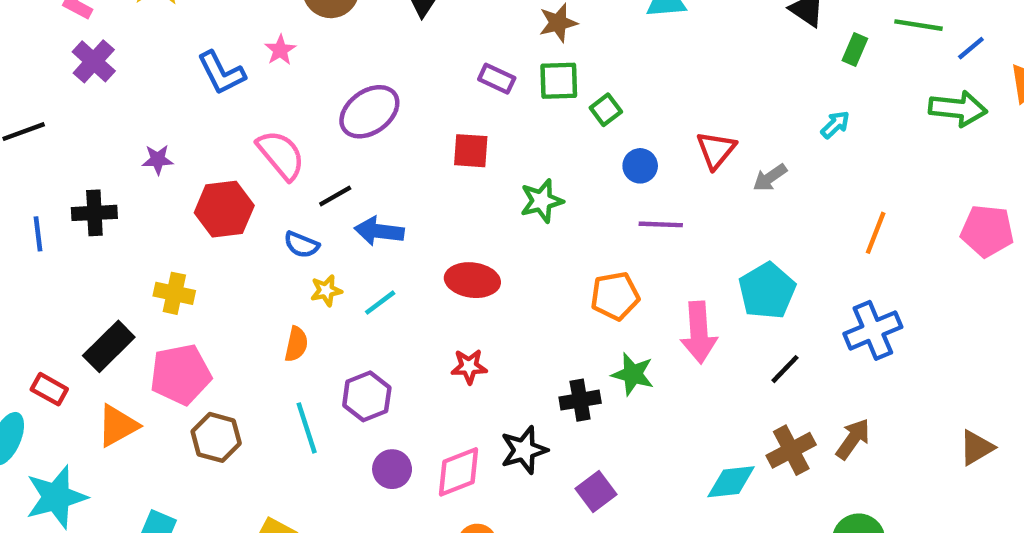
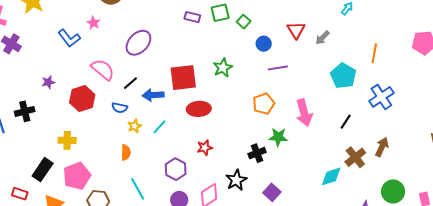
red square: (471, 151) -> (183, 78), moved, size x1.6
cyan pentagon: (767, 291) -> (343, 76), moved
purple hexagon: (367, 396) -> (176, 169), moved

